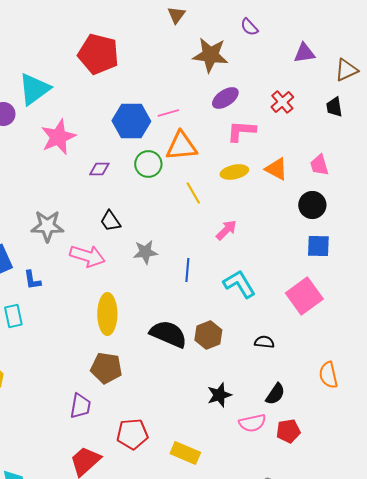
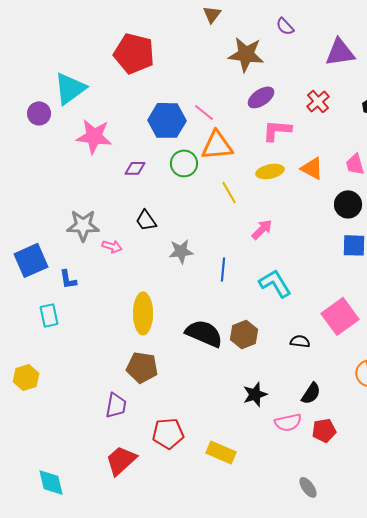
purple triangle: (304, 53) -> (340, 52), size x1.4
pink line: (168, 113) -> (204, 112), turned 55
pink star: (58, 137) -> (94, 136), turned 30
pink arrow: (87, 256) -> (112, 246), moved, size x0.6
pink square: (304, 296) -> (340, 316), moved

